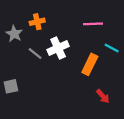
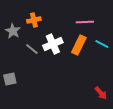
orange rectangle: (90, 64) -> (79, 45), moved
red arrow: (103, 96) -> (101, 93), moved

